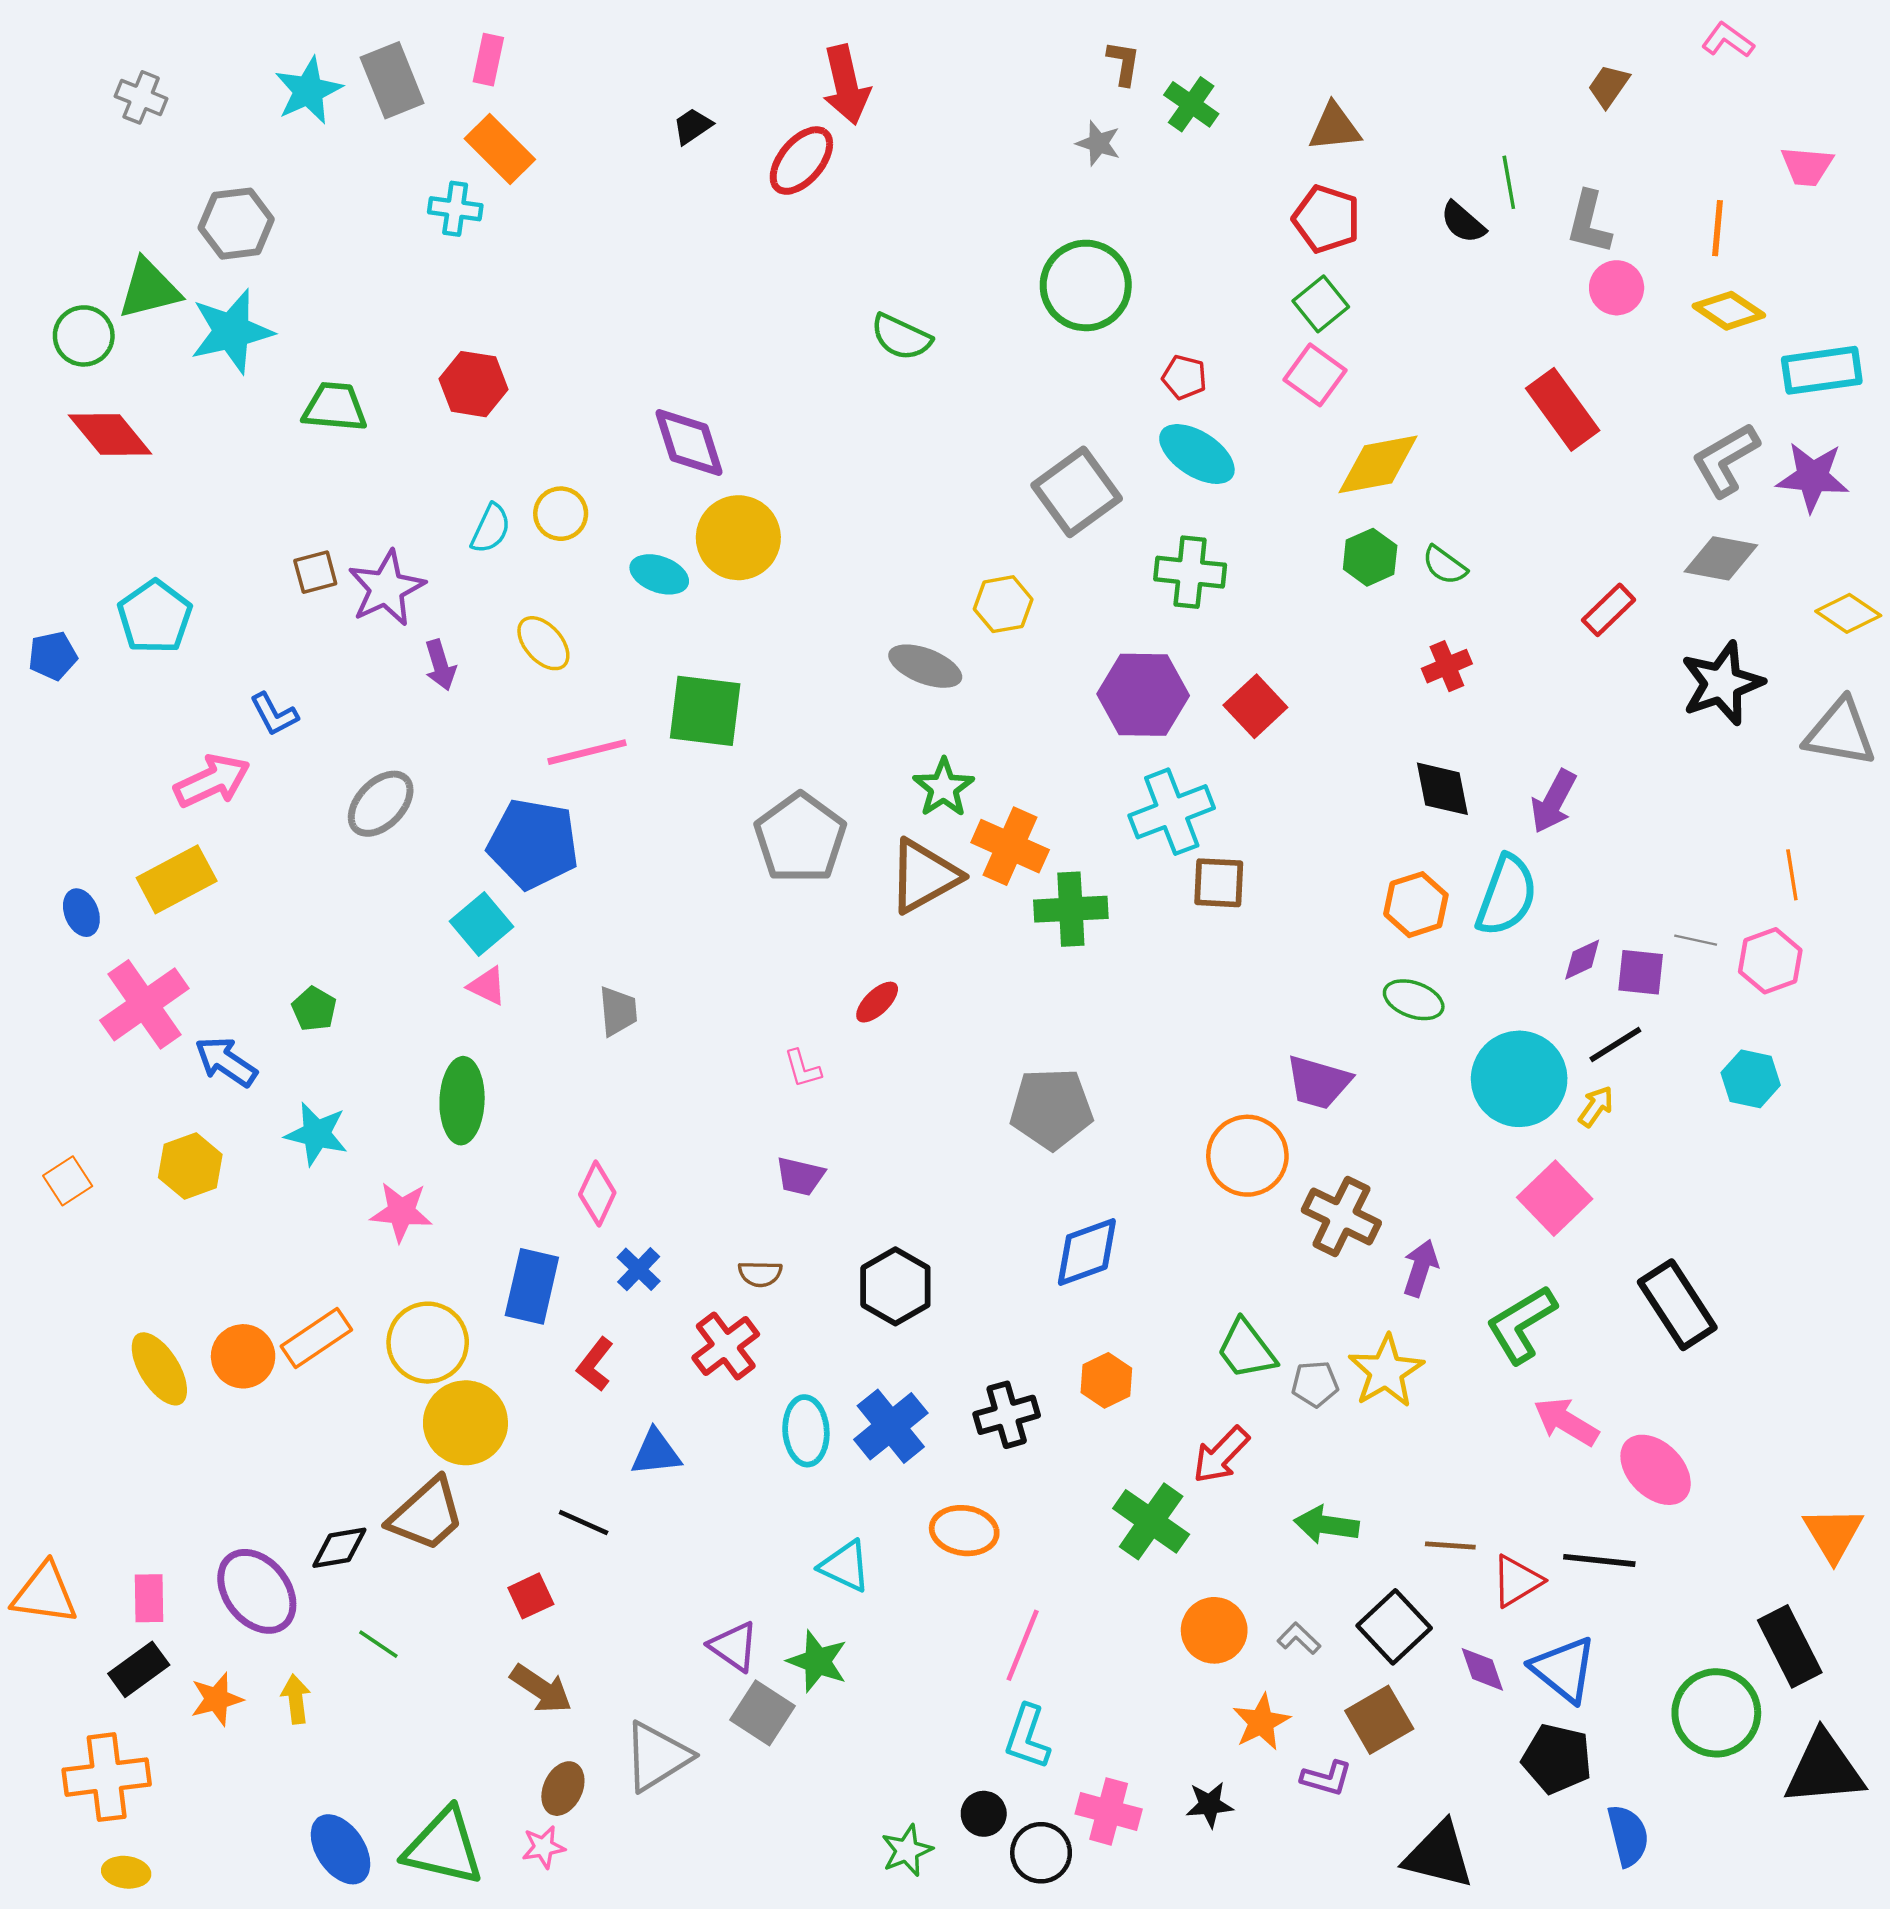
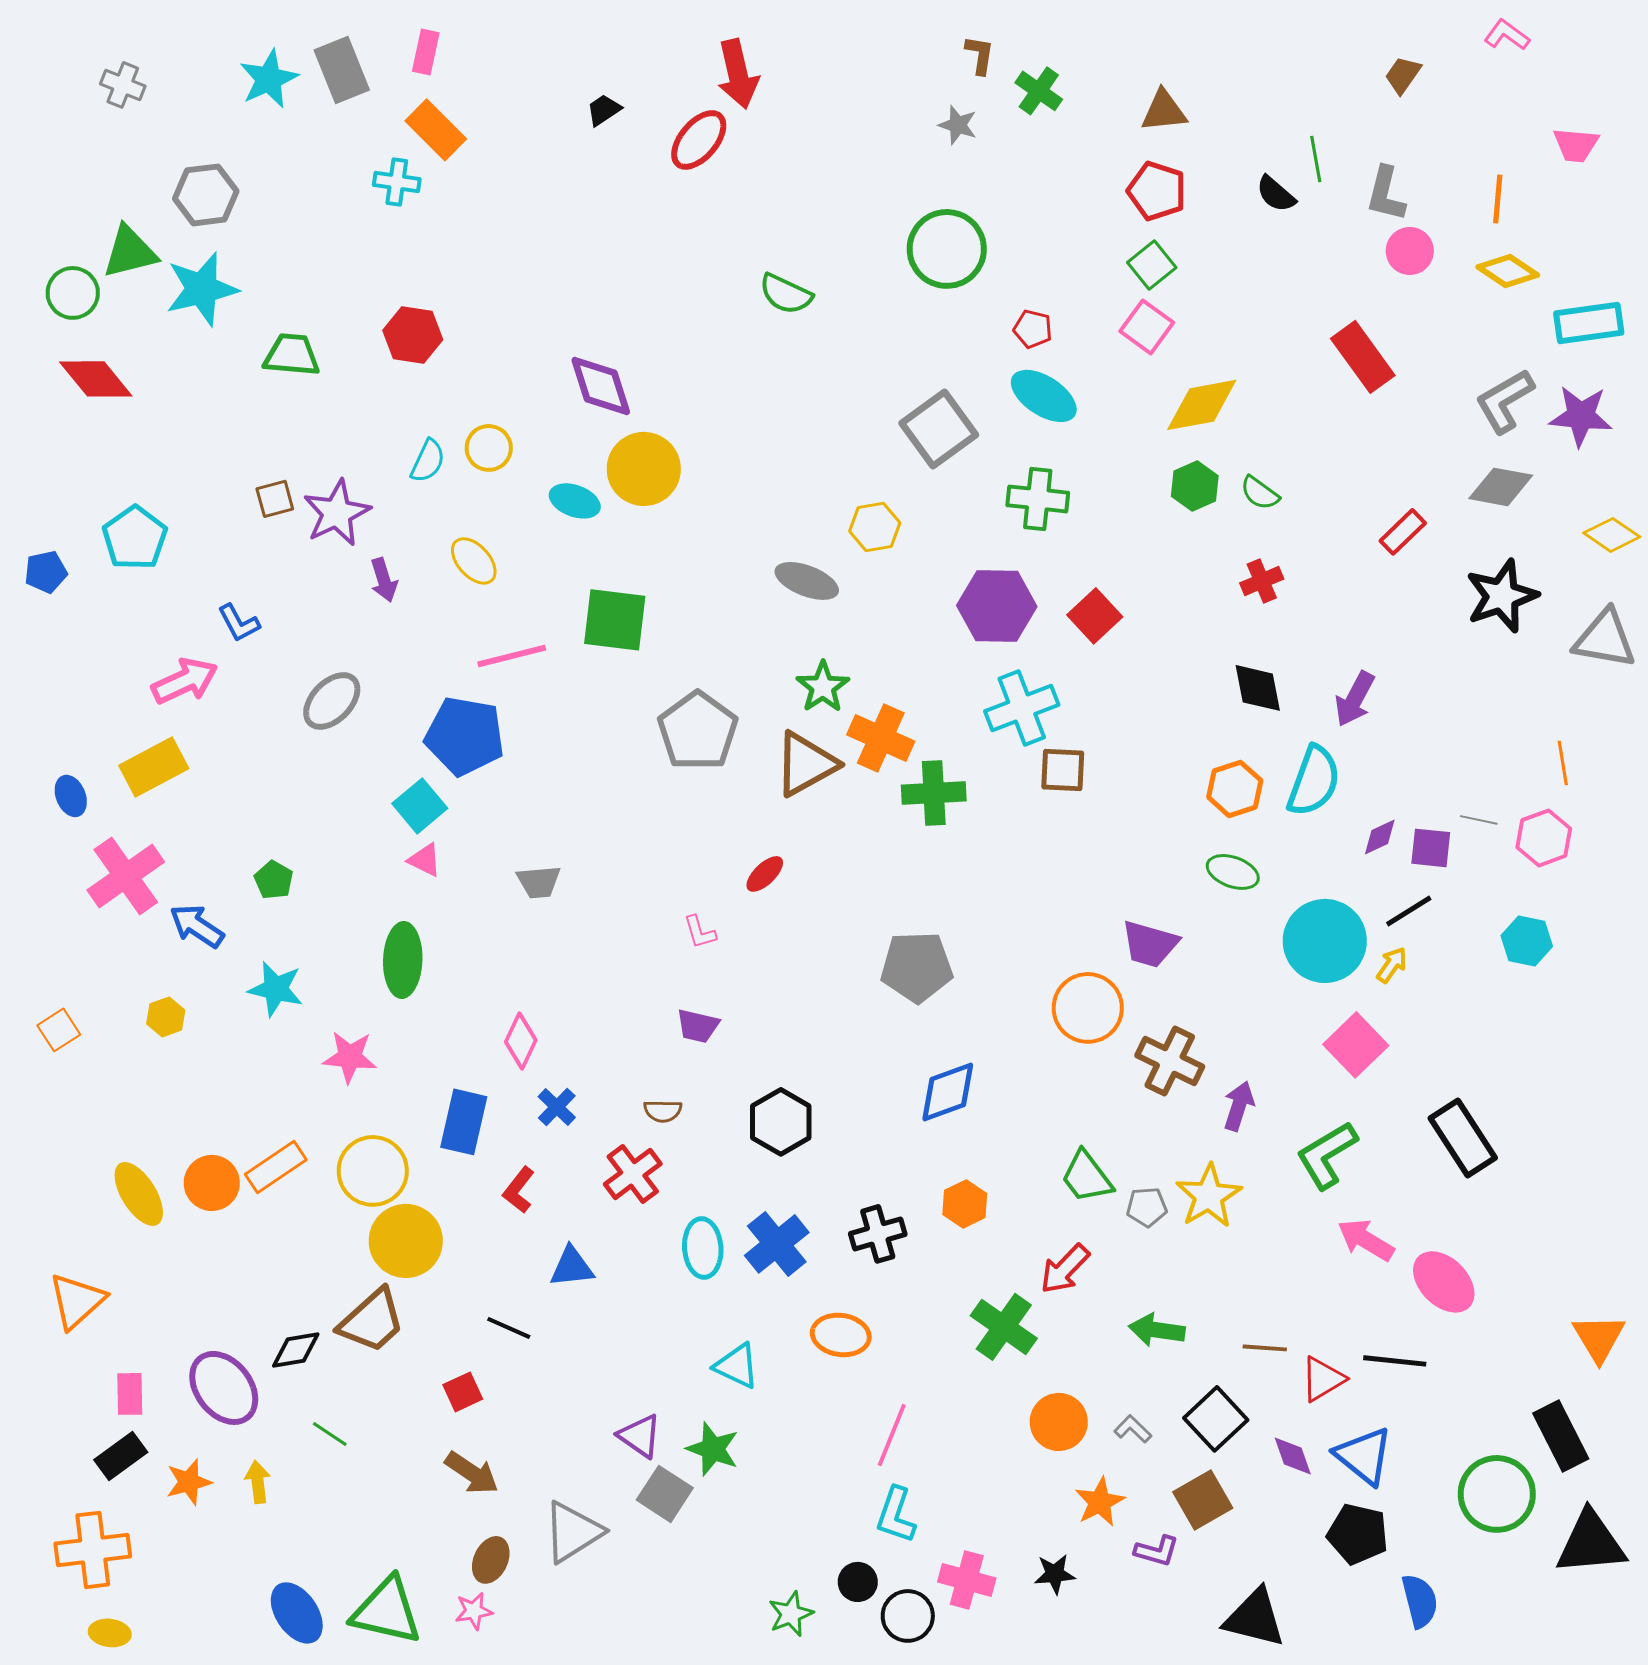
gray trapezoid: (618, 1011) -> (539, 882), turned 90
yellow hexagon: (190, 1166) -> (166, 1017), size x0.7
orange triangle: (45, 1594) -> (77, 1301), moved, turned -50

